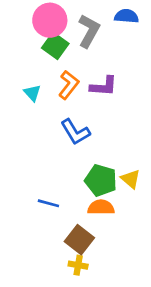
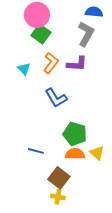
gray L-shape: (89, 31) -> (86, 34), moved
yellow triangle: (131, 179) -> (97, 153), moved

